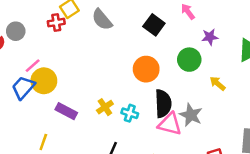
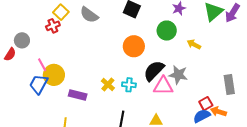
pink line: (33, 66) -> (42, 65), turned -64
black semicircle: (163, 103) -> (154, 71), turned -120

